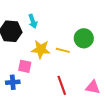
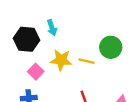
pink square: (25, 66) -> (36, 72), moved, turned 32

